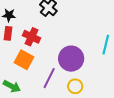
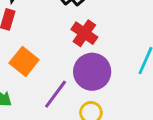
red cross: (31, 37) -> (84, 33), moved

